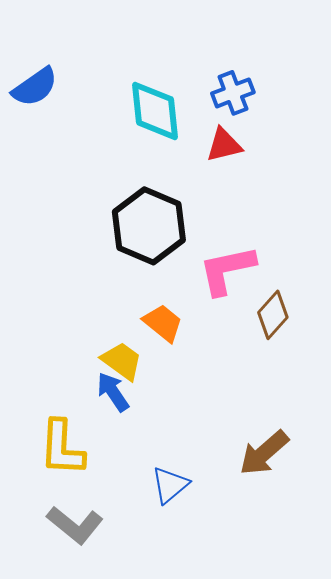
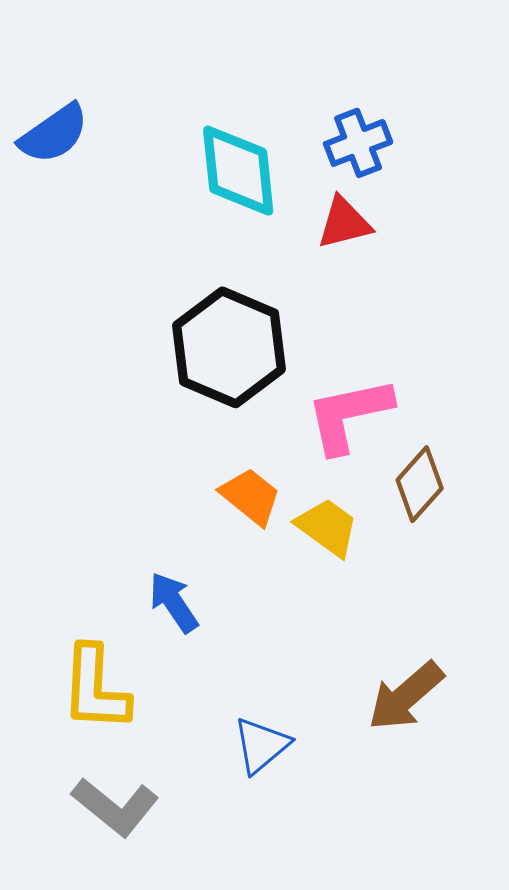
yellow trapezoid: (122, 361) -> (327, 527), moved

